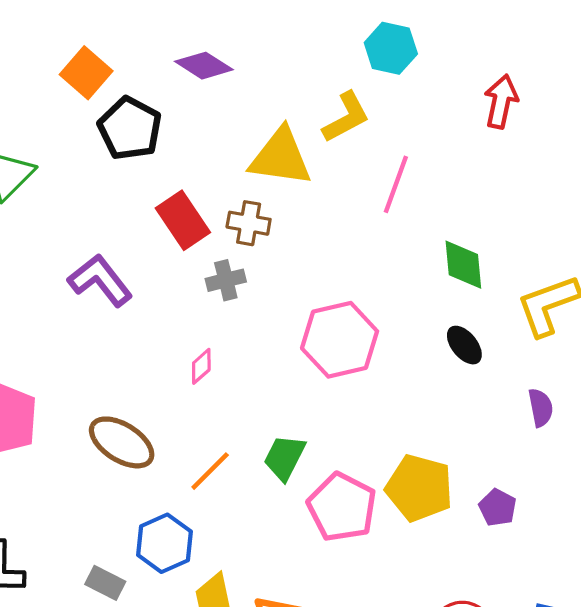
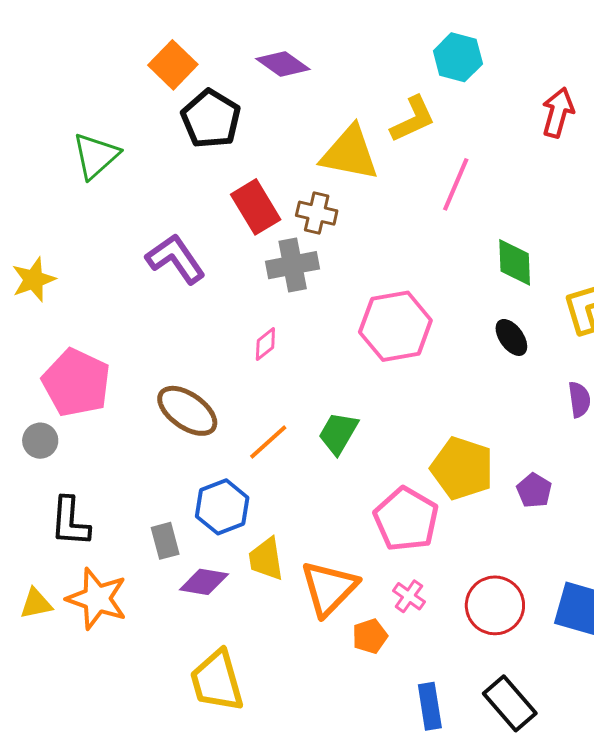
gray cross: (226, 280) -> (293, 265), size x1.4
pink pentagon: (342, 507) -> (406, 519), moved
gray rectangle: (105, 583) -> (165, 541), turned 45

